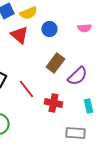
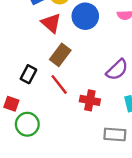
blue circle: (49, 29) -> (85, 16), size x1.5
brown rectangle: (55, 63) -> (60, 55), moved

